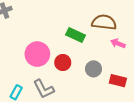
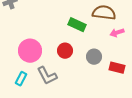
pink arrow: (118, 43) -> (117, 33), turned -40
pink circle: (37, 54) -> (30, 51), moved

